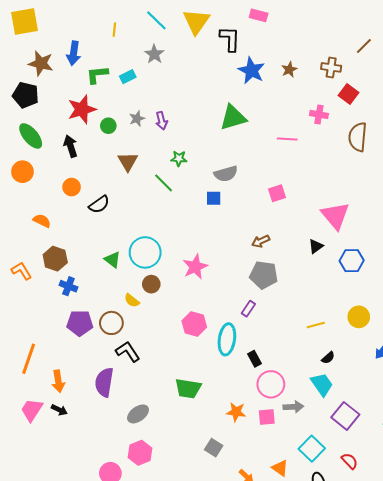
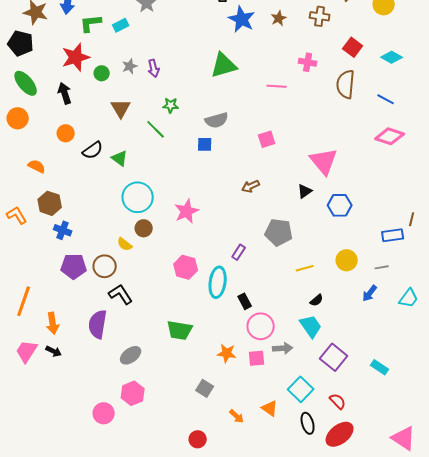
red square: (349, 94) -> (353, 47), moved
green triangle: (112, 260) -> (120, 158), moved
gray pentagon: (264, 275) -> (279, 232), moved

